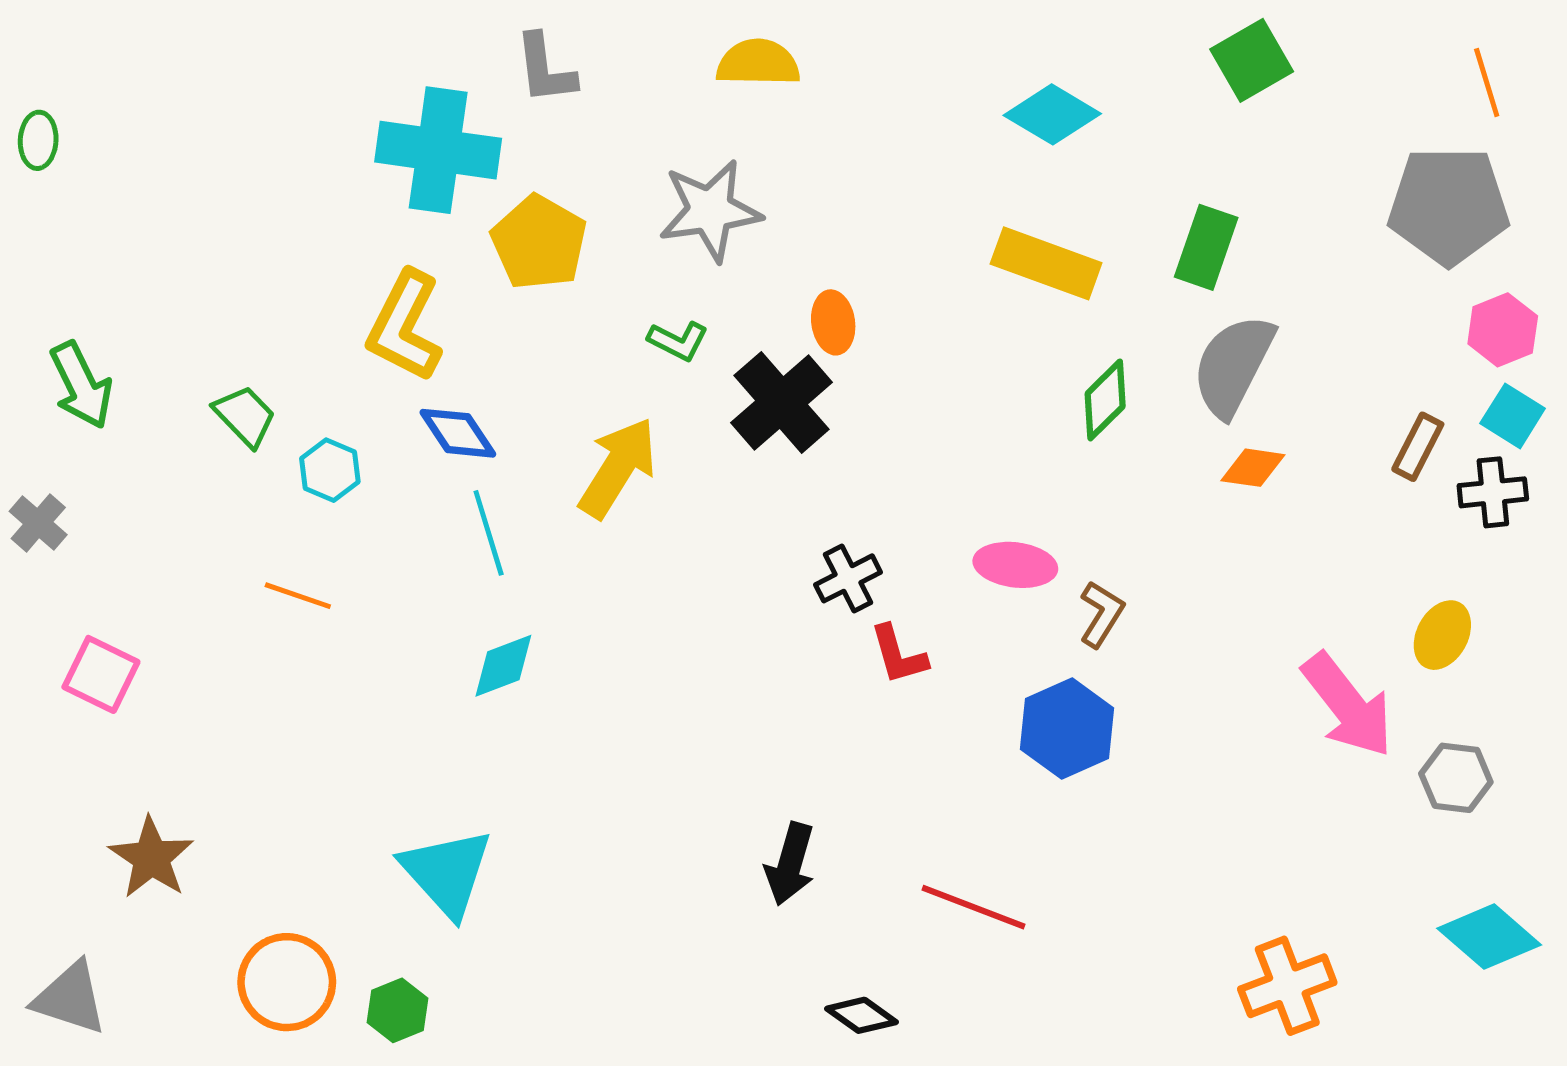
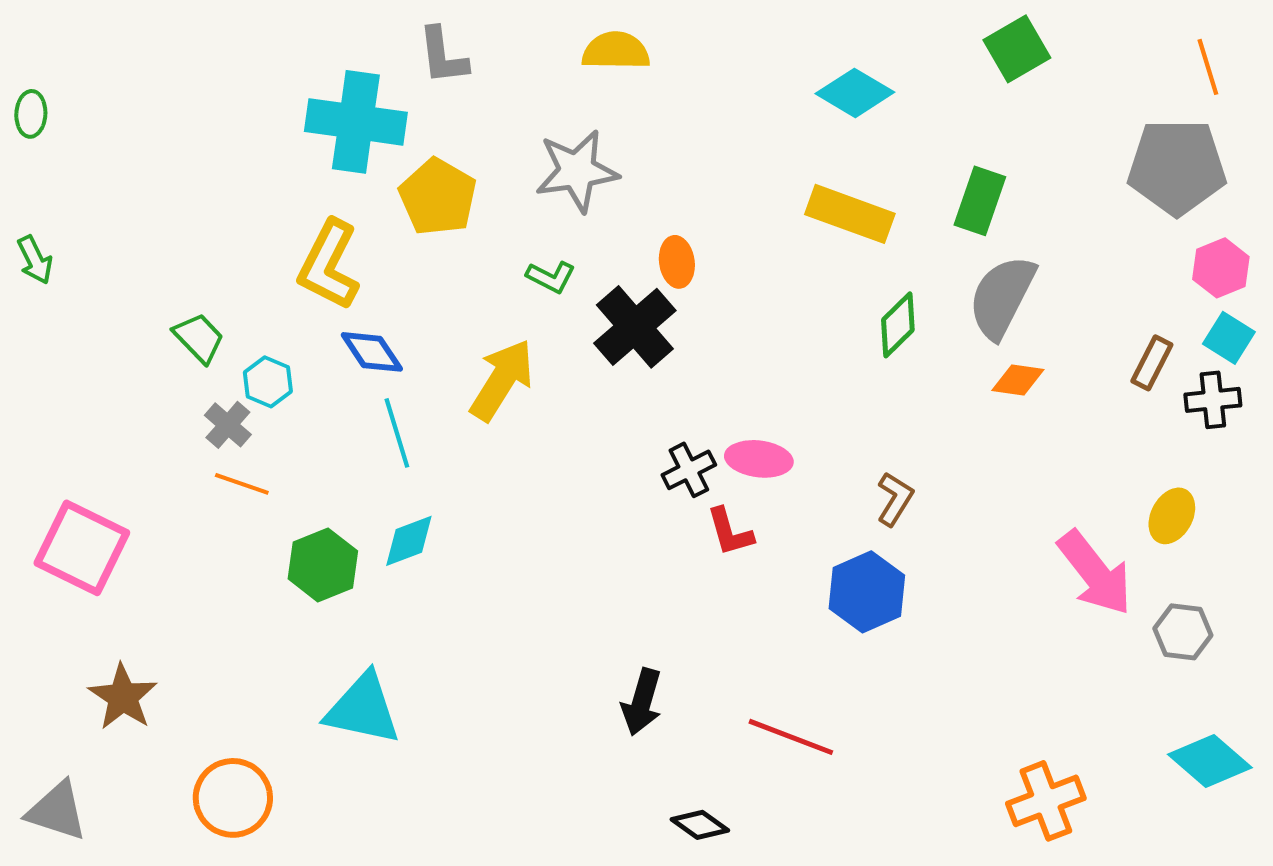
green arrow: (81, 385) -> (35, 260), moved, size x0.7
gray cross: (38, 523) -> (228, 425), moved
pink ellipse: (1015, 565) -> (759, 459), moved
pink square: (101, 674) -> (82, 548), size x1.5
cyan triangle: (447, 873) -> (363, 709), turned -36
green hexagon: (398, 1010) -> (323, 565), moved, size x1.4

